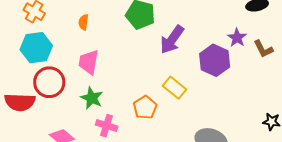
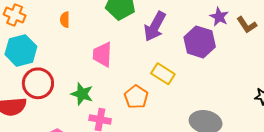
pink trapezoid: (89, 62) -> (102, 54), moved

